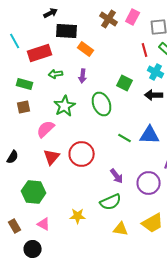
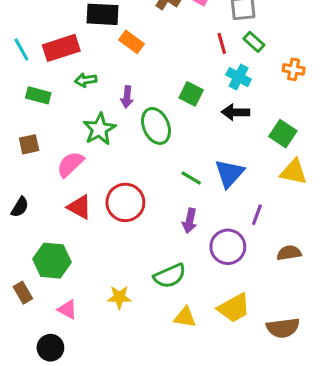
cyan line: (15, 41) -> (21, 50), moved
purple arrow: (83, 76) -> (127, 97), moved
brown square: (24, 107) -> (29, 144), moved
blue triangle: (150, 135) -> (229, 173), turned -50
red triangle: (52, 157) -> (80, 207), turned -42
purple arrow: (117, 176) -> (190, 221), moved, turned 49
brown rectangle: (15, 226) -> (23, 293), moved

